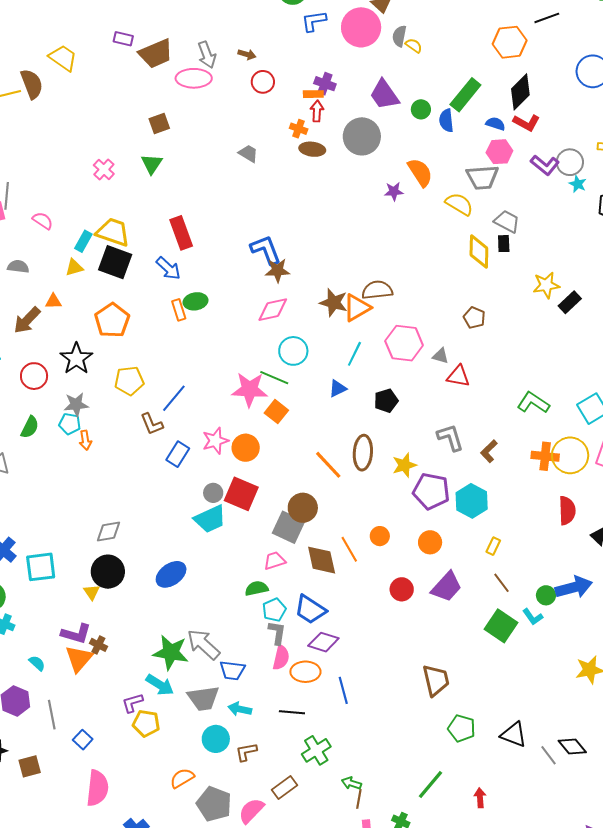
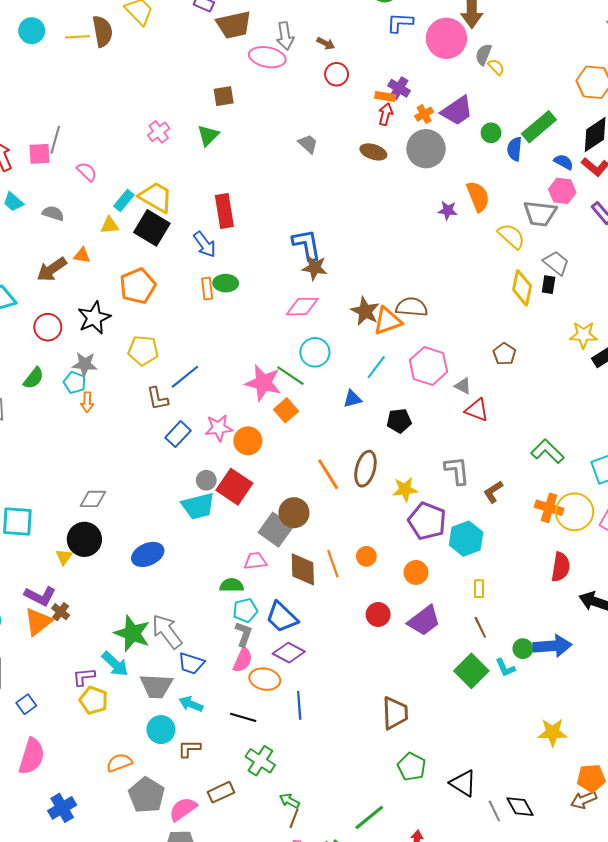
purple trapezoid: (384, 95) -> (457, 111), turned -100
orange cross: (299, 129) -> (424, 114), moved, turned 30
yellow rectangle: (493, 546) -> (479, 589), turned -36
green cross: (316, 750) -> (260, 761), turned -36

